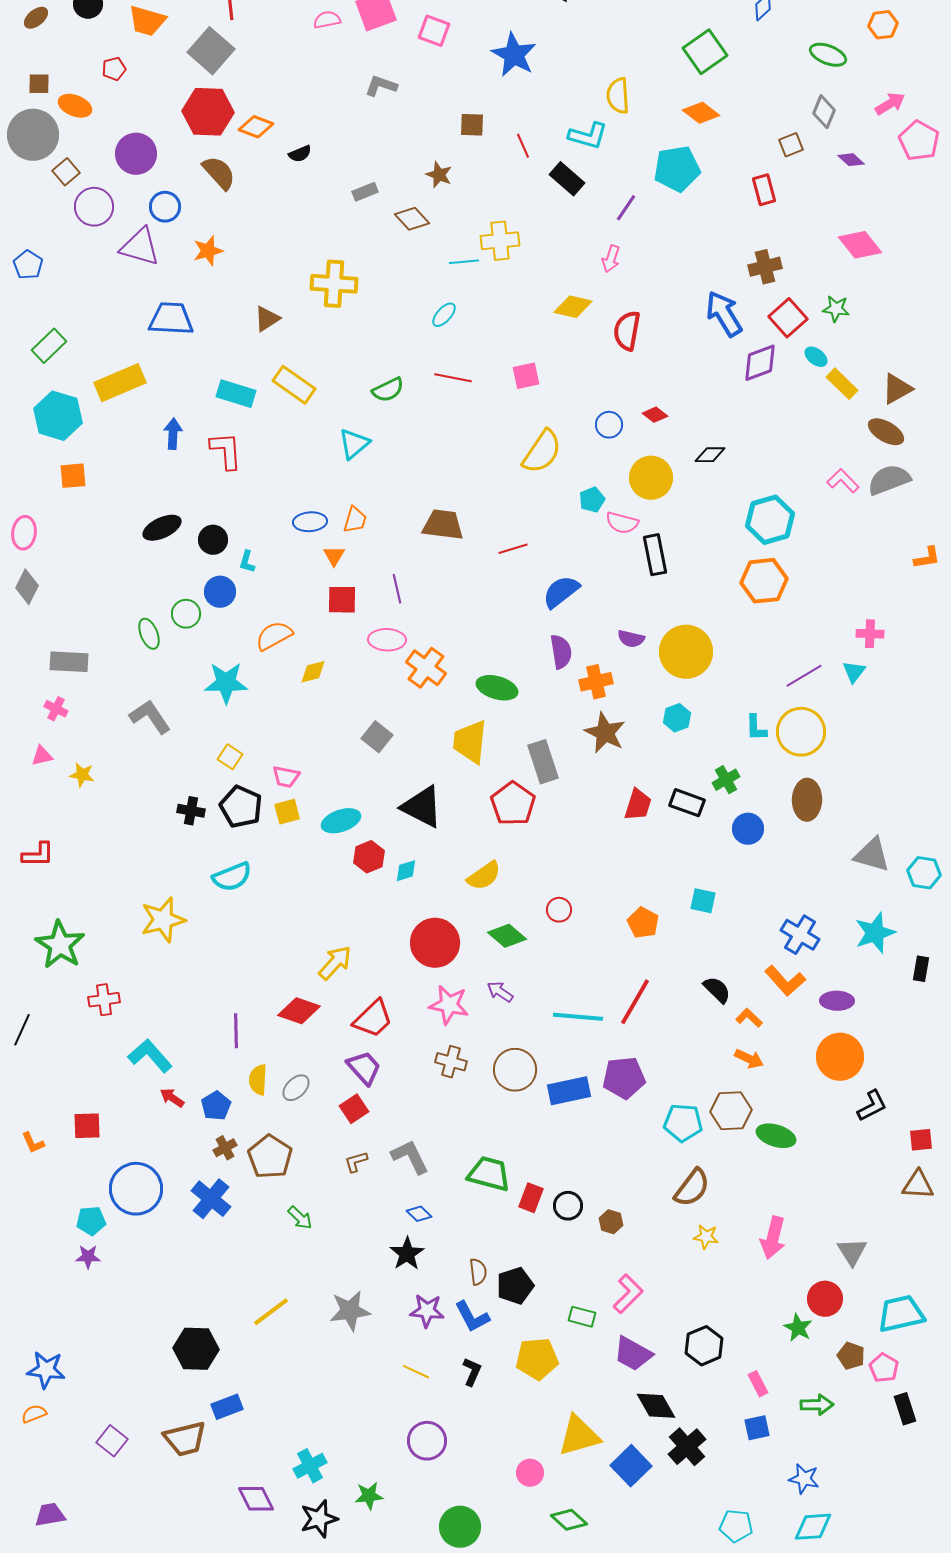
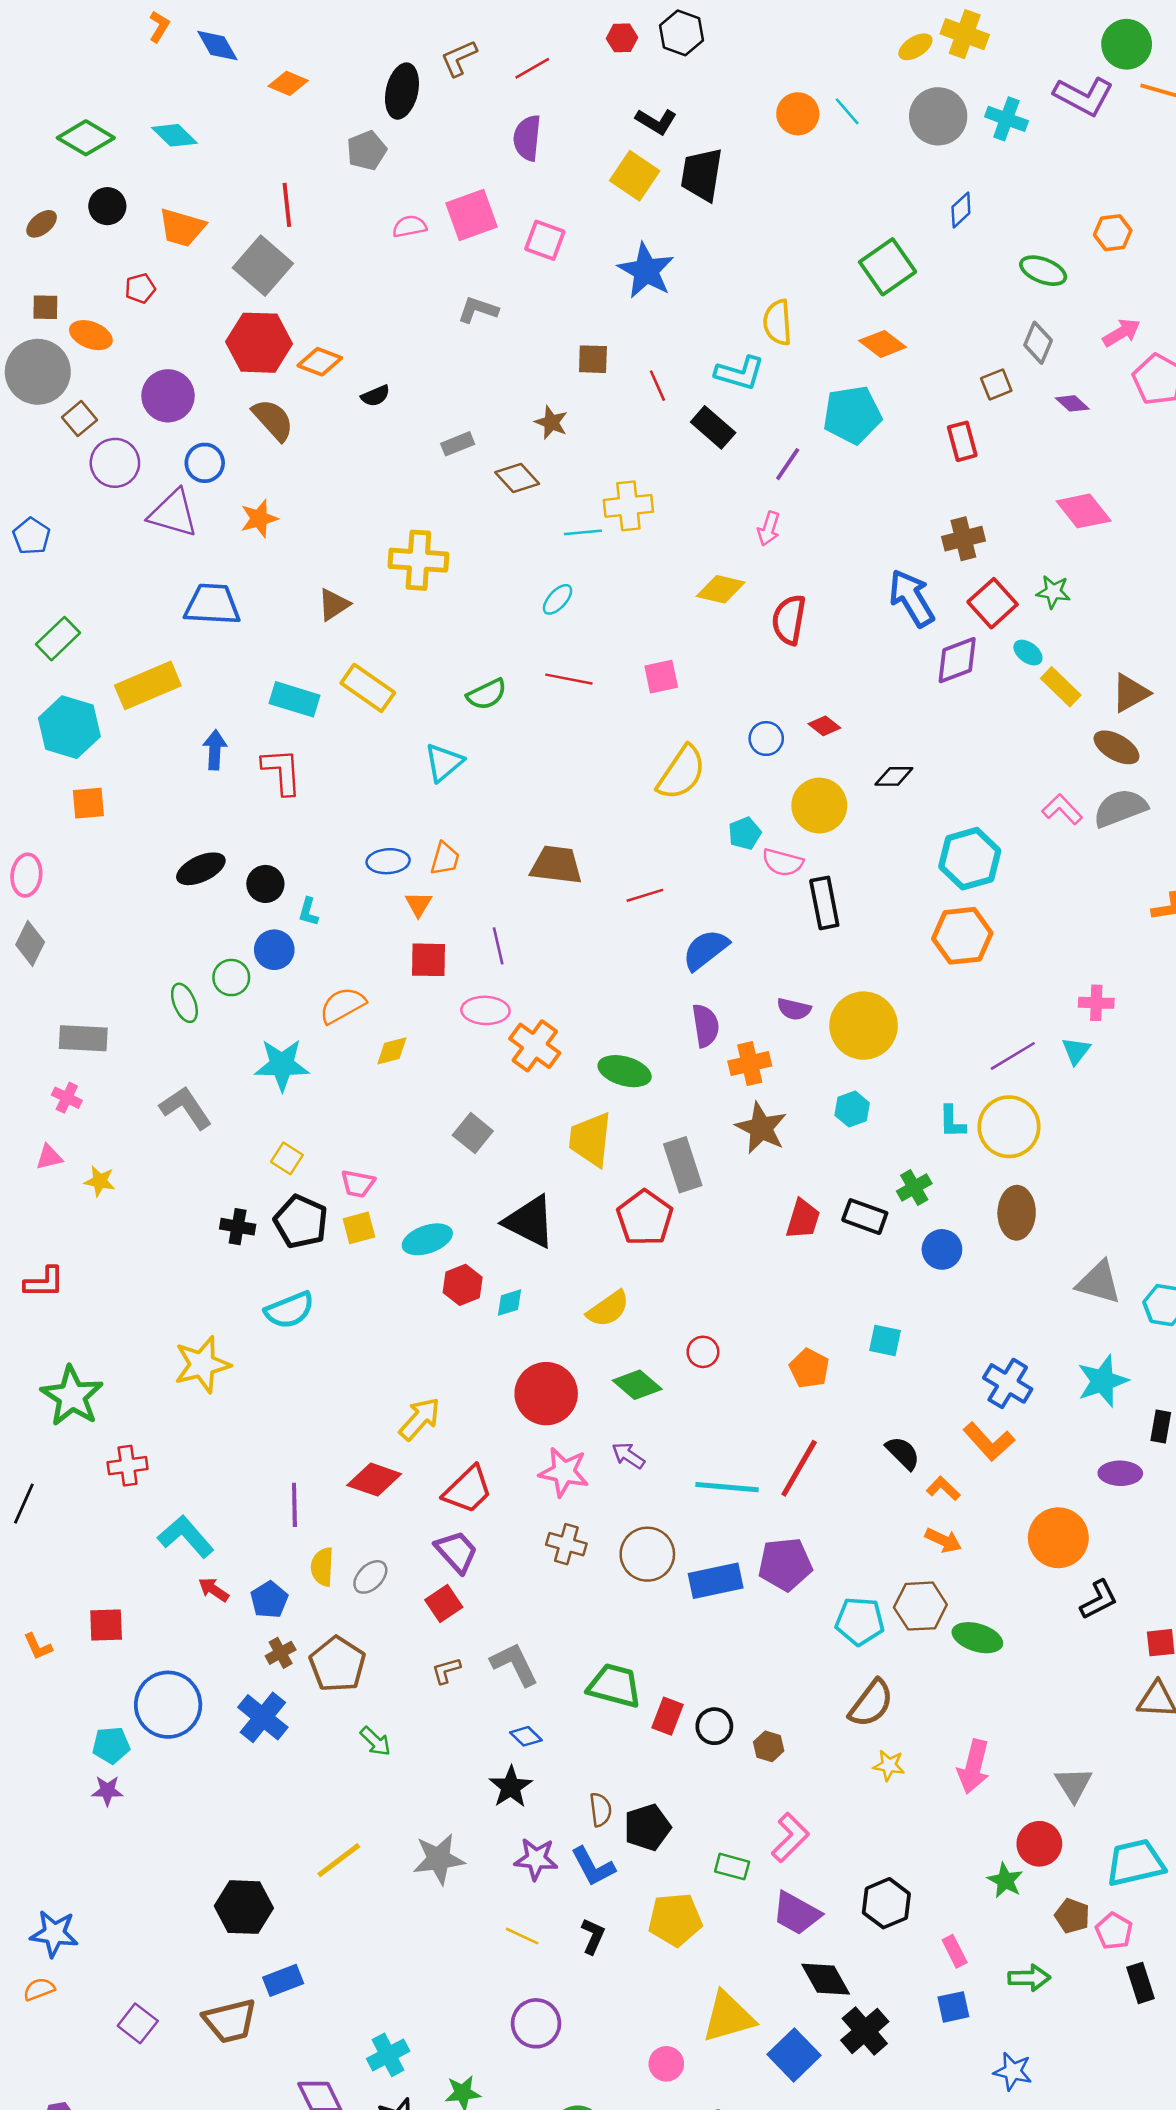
purple ellipse: (837, 1001) -> (1120, 1473), moved

